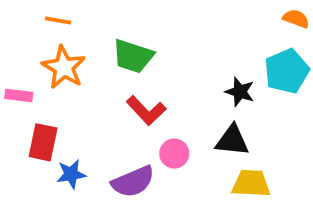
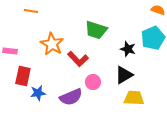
green trapezoid: (133, 56) -> (96, 30), moved
orange star: (64, 67) -> (52, 44), moved
black triangle: (232, 140) -> (124, 75), turned -36

